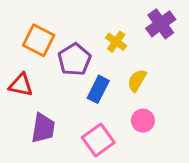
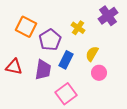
red triangle: (21, 85) -> (14, 67), moved
pink circle: (143, 121) -> (99, 73), moved
purple trapezoid: (43, 128) -> (43, 70), moved

